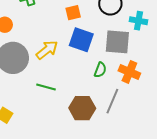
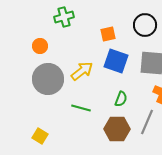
green semicircle: (100, 70) -> (121, 99), moved

